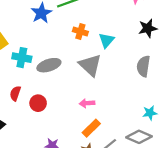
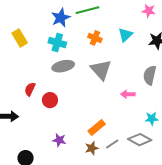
cyan triangle: (106, 40) -> (125, 35), moved
cyan cross: (22, 58) -> (57, 43), moved
pink arrow: (87, 103) -> (128, 94), moved

